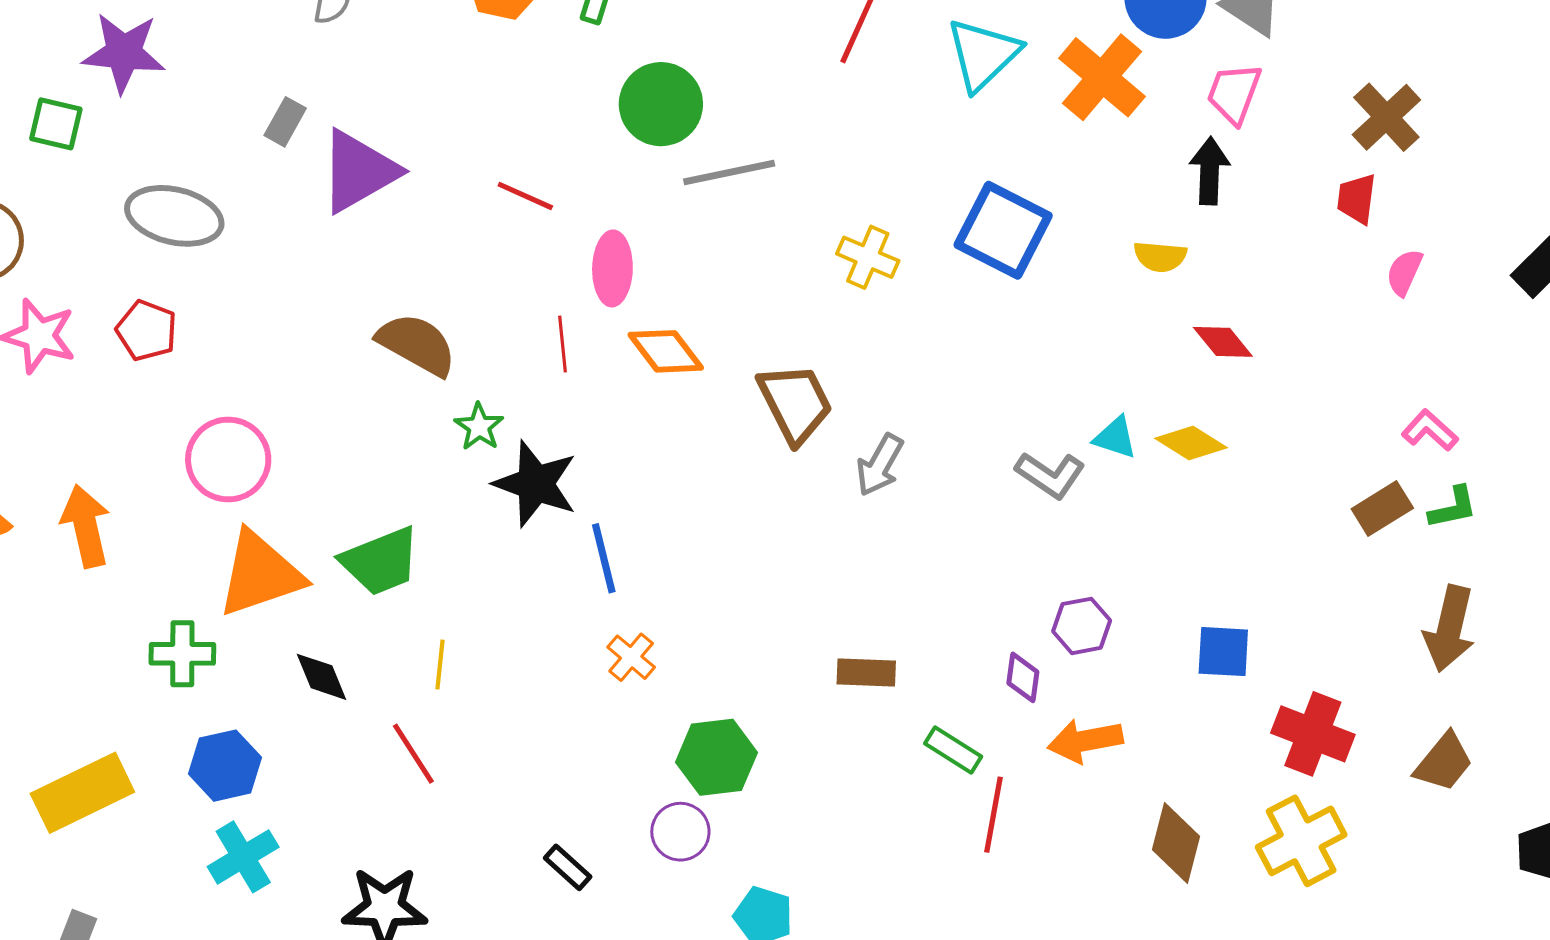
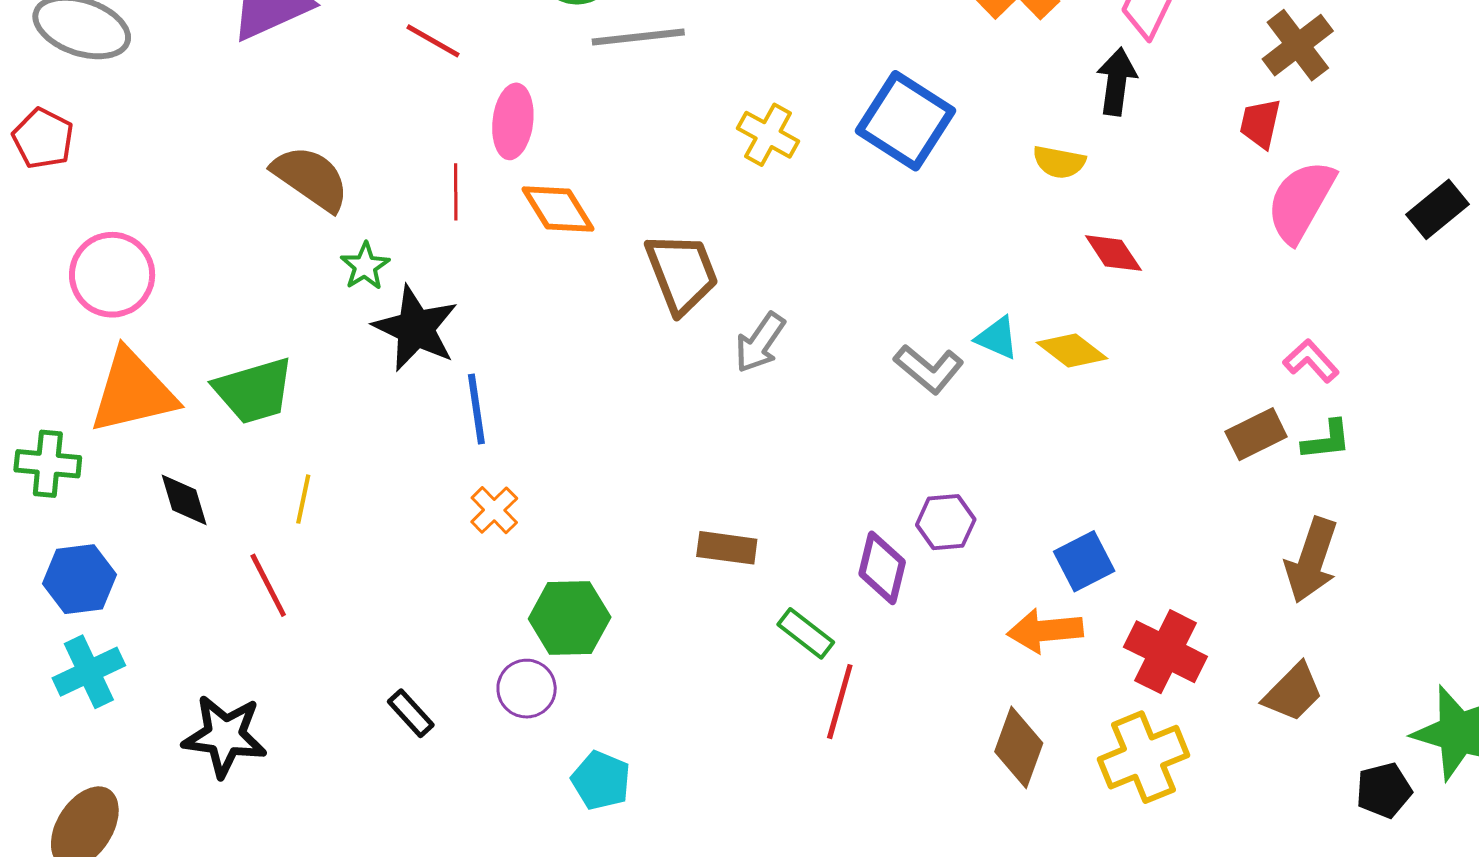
pink semicircle: (1404, 272) -> (1301, 201), size x1.8
blue square: (1223, 652) -> (1084, 561), turned -36
purple diamond: (1023, 677) -> (882, 568), size x1.4
orange arrow: (1085, 741) -> (1045, 631), moved

